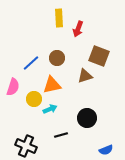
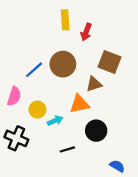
brown circle: (57, 58) -> (63, 64), size x1.5
orange triangle: (52, 85) -> (80, 104), moved
black cross: (26, 146) -> (16, 138), moved
blue semicircle: (106, 150) -> (117, 166), turned -128

